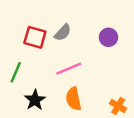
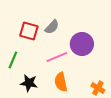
purple circle: (108, 37) -> (82, 44), moved, size x1.5
black star: (35, 100) -> (29, 83), turned -30

